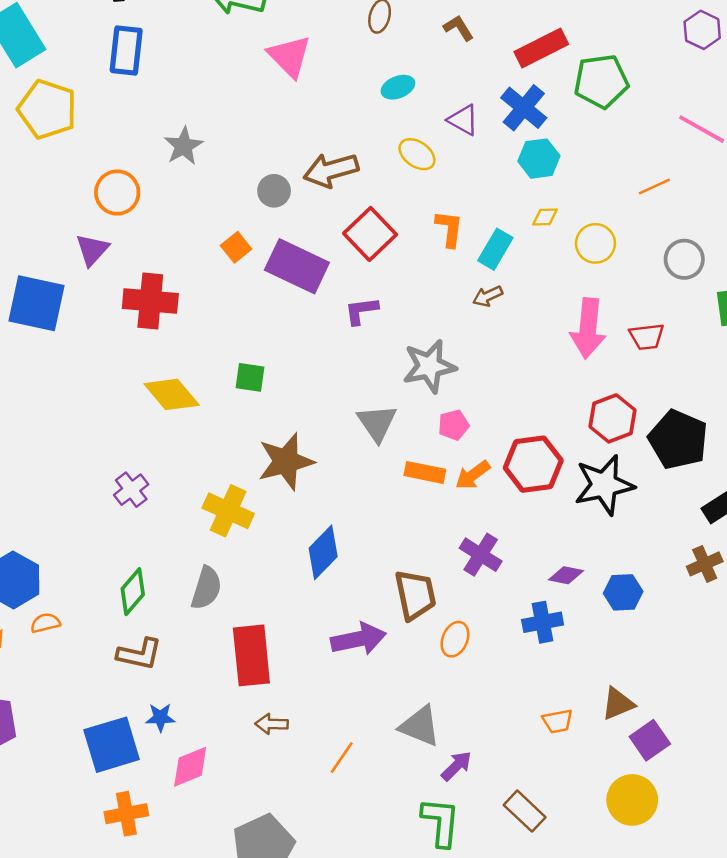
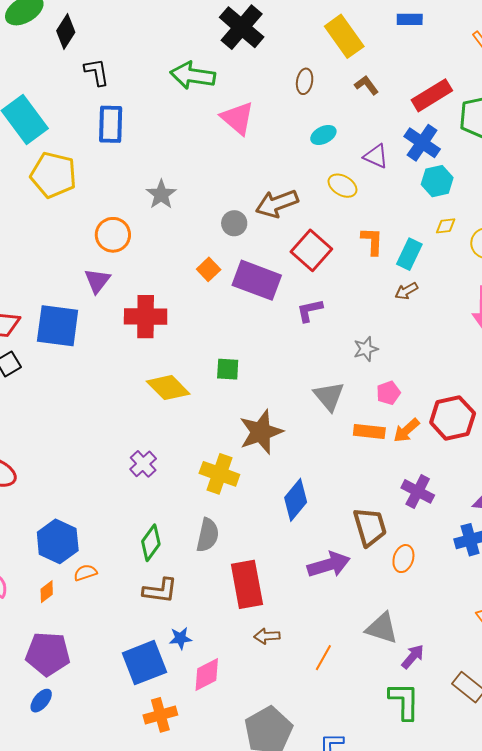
gray star: (429, 366) -> (366, 349), size x0.6

